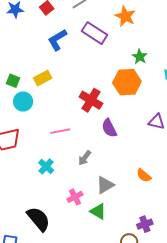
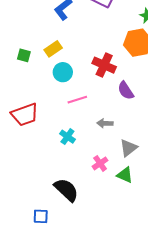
cyan circle: (23, 102) -> (63, 72), moved
gray arrow: (85, 158) -> (105, 123), turned 63

